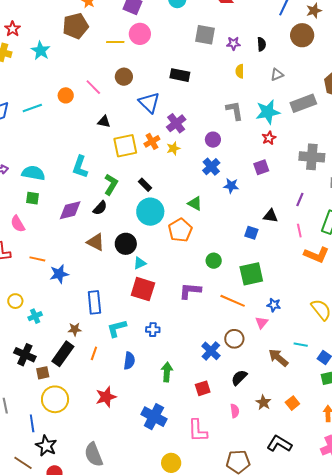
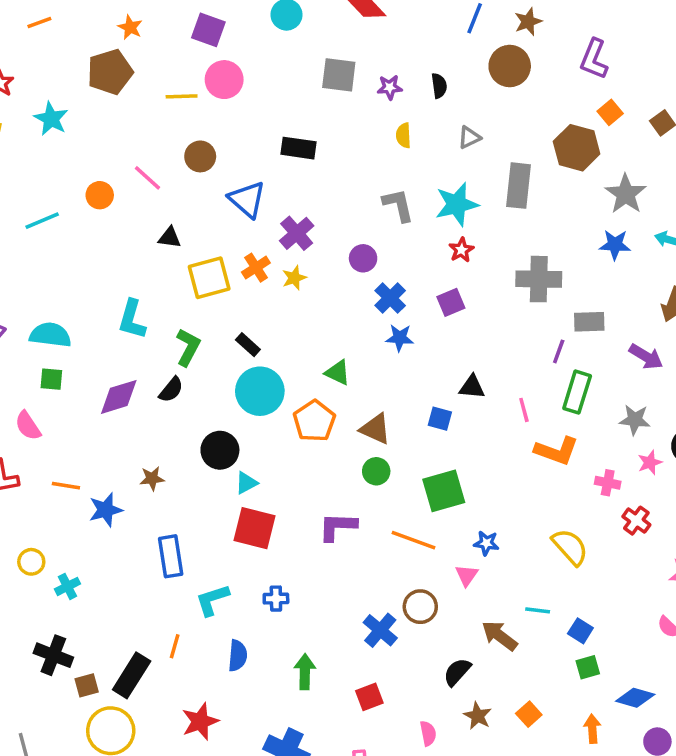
gray rectangle: (303, 103) -> (518, 186), turned -60
blue cross: (211, 167) -> (390, 298), moved
purple line: (300, 200) -> (559, 351), moved
brown triangle: (96, 242) -> (375, 429), moved
brown star: (75, 329) -> (152, 478), moved
black rectangle: (63, 354) -> (132, 675), moved
black semicircle: (239, 378) -> (457, 672), moved

